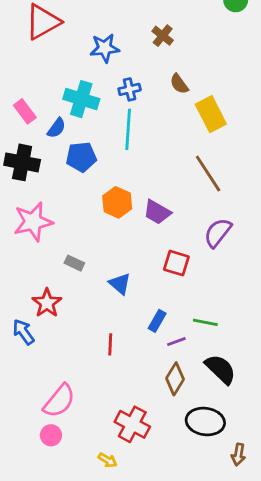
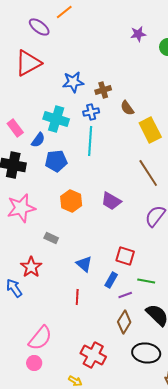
brown cross: (163, 36) -> (103, 90), moved, turned 35
orange hexagon: (117, 202) -> (71, 201), moved
red square: (176, 263) -> (125, 256), moved
blue triangle: (120, 284) -> (84, 264), moved

